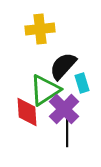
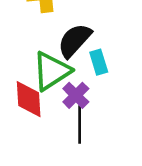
purple cross: (64, 109) -> (76, 95), size x0.7

